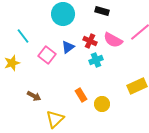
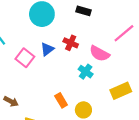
pink semicircle: (113, 40) -> (99, 53), moved
cyan cross: (96, 60) -> (86, 72), moved, turned -32

